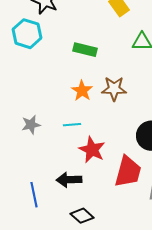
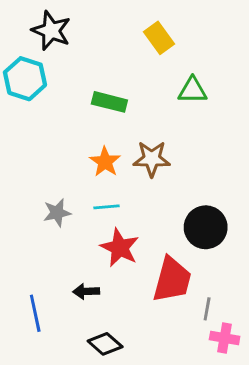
gray star: (31, 125) -> (57, 213), moved
cyan line: (72, 125) -> (107, 207), moved
black arrow: (69, 180) -> (86, 291), size x0.7

